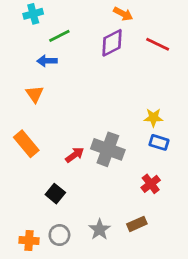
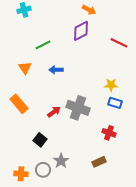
green line: (59, 36) -> (43, 45), moved
red line: (158, 44) -> (119, 43), moved
blue arrow: (47, 61) -> (56, 70), moved
red cross: (151, 184) -> (109, 133), turned -32
gray star: (100, 229) -> (61, 161), moved

